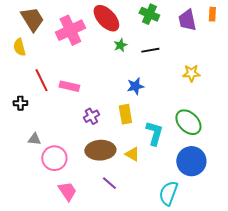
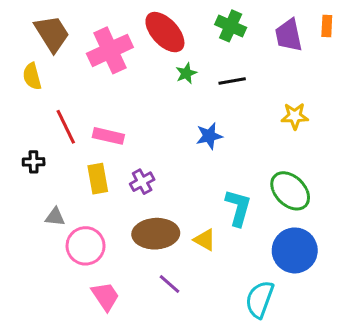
yellow rectangle: (125, 114) -> (98, 179), moved

